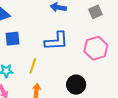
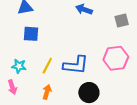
blue L-shape: (56, 41) -> (76, 65), moved

